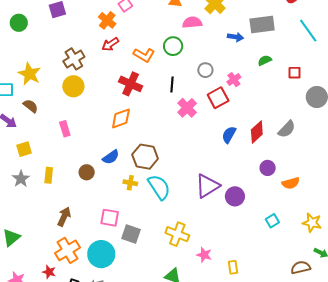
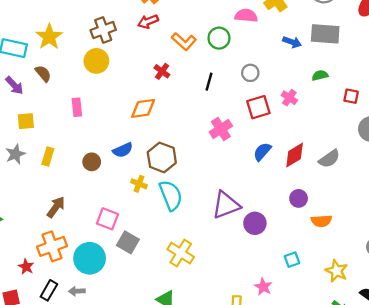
pink cross: (234, 80) -> (289, 98), moved, turned -32
red cross: (131, 84) -> (162, 71), size x0.6
pink cross: (187, 108) -> (221, 129), moved
pink star: (204, 255) -> (263, 287), moved

